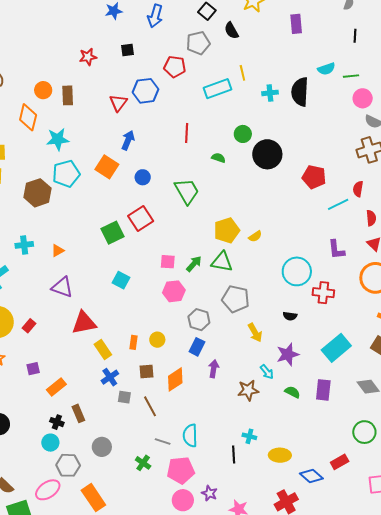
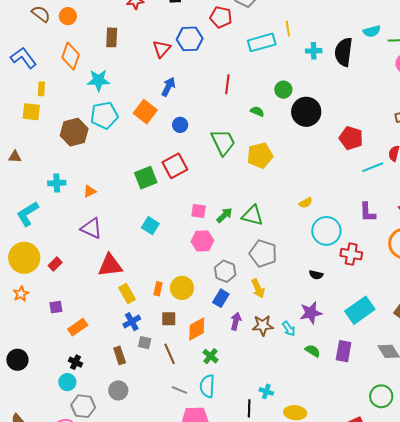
orange circle: (43, 90) -> (68, 16), moved
yellow pentagon: (227, 230) -> (260, 155), moved
yellow semicircle: (255, 236) -> (306, 203), moved
yellow arrow: (255, 333) -> (258, 288), moved
yellow circle: (157, 340) -> (182, 288), size x1.5
brown star: (248, 390) -> (263, 325), moved
brown rectangle: (78, 413) -> (120, 355), moved
green cross: (143, 463) -> (211, 356), moved

